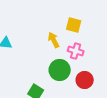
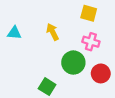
yellow arrow: (54, 40) -> (53, 32), moved

